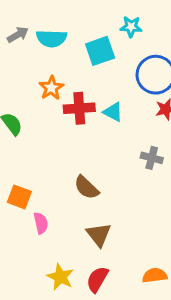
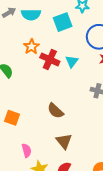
red cross: (79, 108) -> (50, 59), turned 30
cyan triangle: (113, 112) -> (72, 62), turned 40
pink semicircle: (41, 223) -> (27, 150), moved

